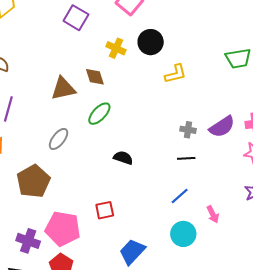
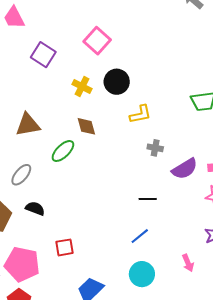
brown diamond: (95, 77) -> (86, 126), moved
gray cross: (188, 130) -> (155, 148), moved
black semicircle: (123, 158) -> (35, 208), moved
pink arrow: (213, 214) -> (188, 263), moved

